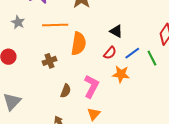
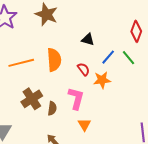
orange line: (55, 25) -> (21, 63), moved
red semicircle: (110, 53) -> (84, 69), moved, turned -64
brown cross: (49, 61) -> (32, 99), moved, size x1.5

